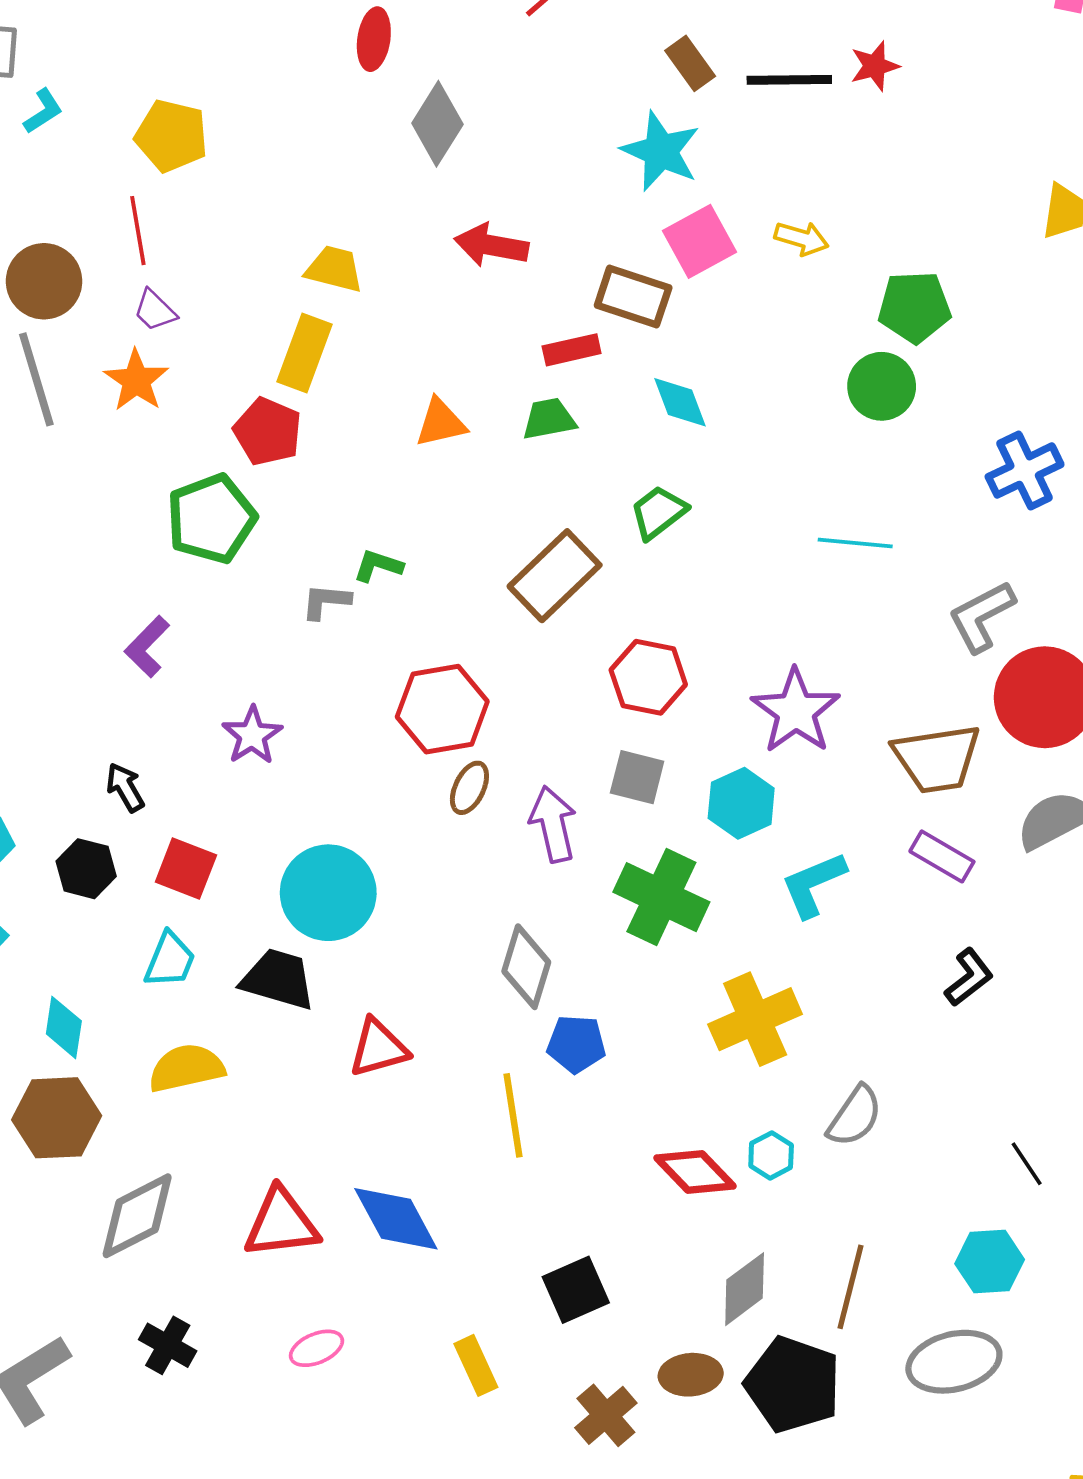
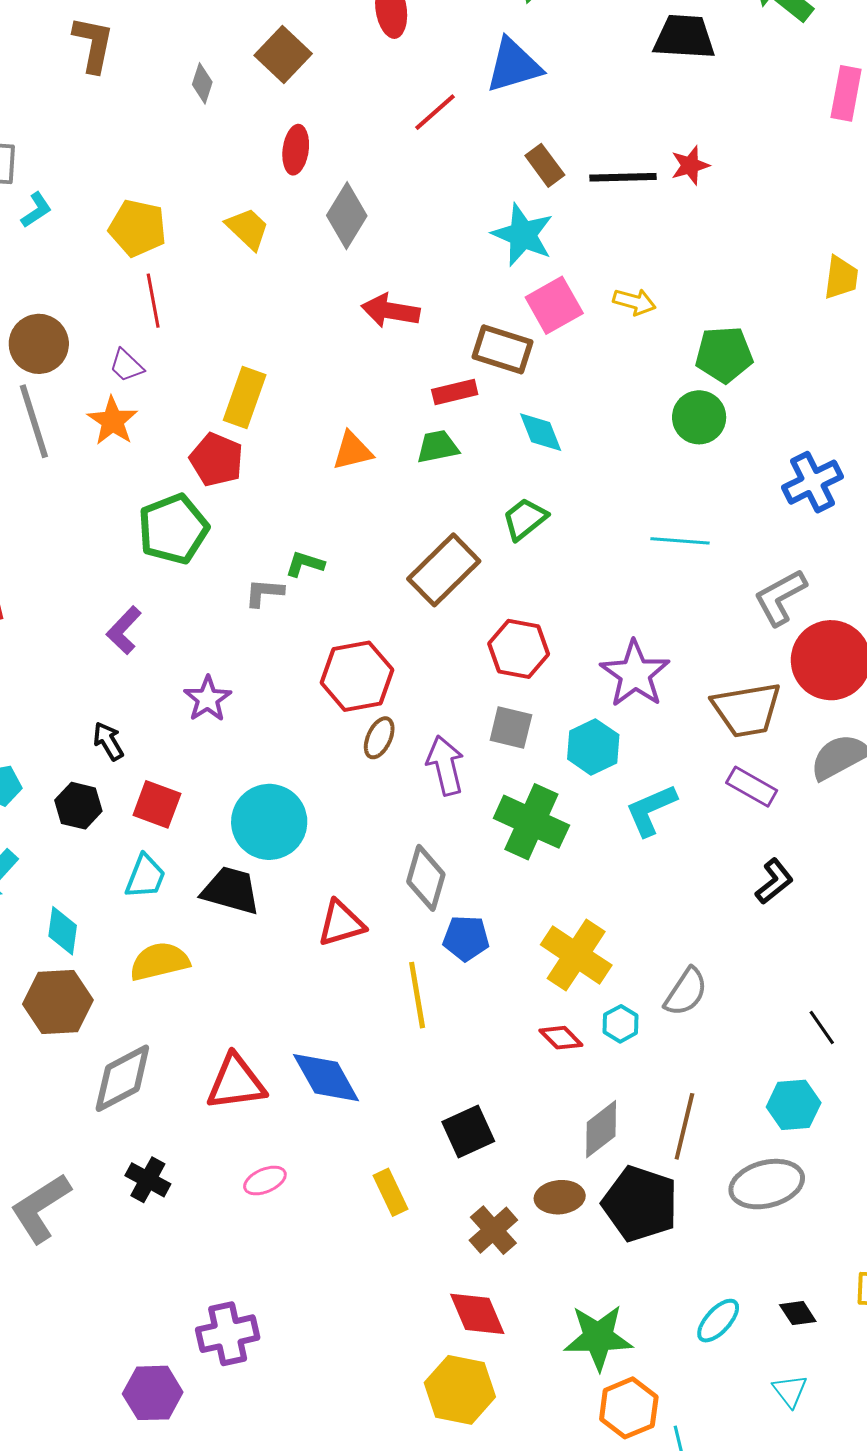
red line: (138, 231) -> (153, 301), moved
yellow trapezoid: (334, 269) -> (248, 229), moved, turned 30
yellow cross: (755, 1019) -> (576, 955), moved, turned -32
red triangle: (378, 1048) -> (341, 923), moved
red diamond: (695, 1172) -> (561, 1038), size x0.7

